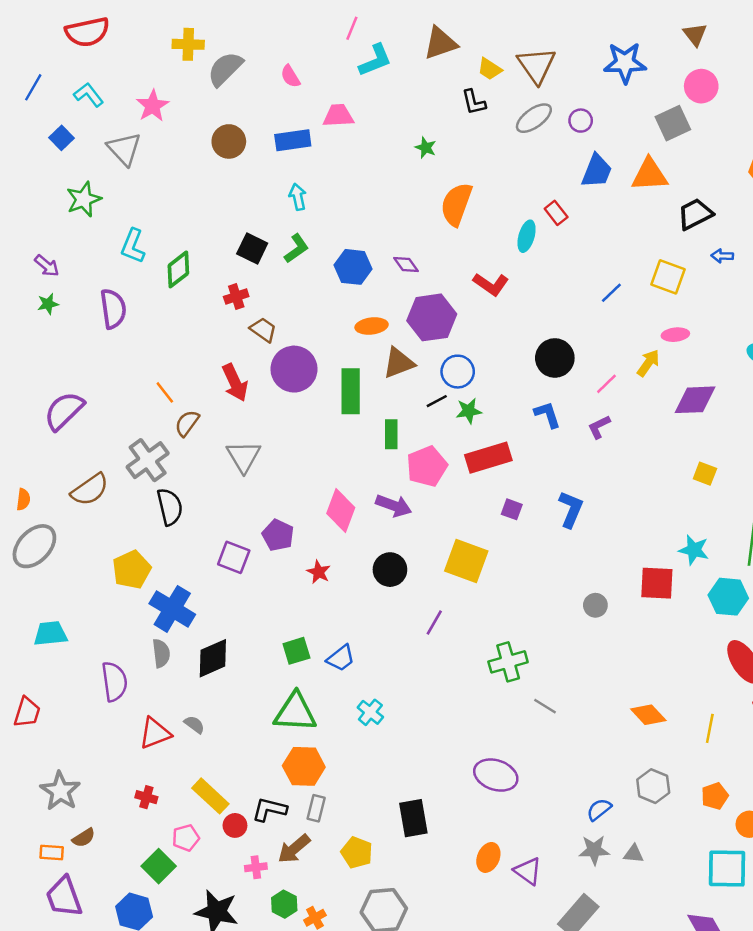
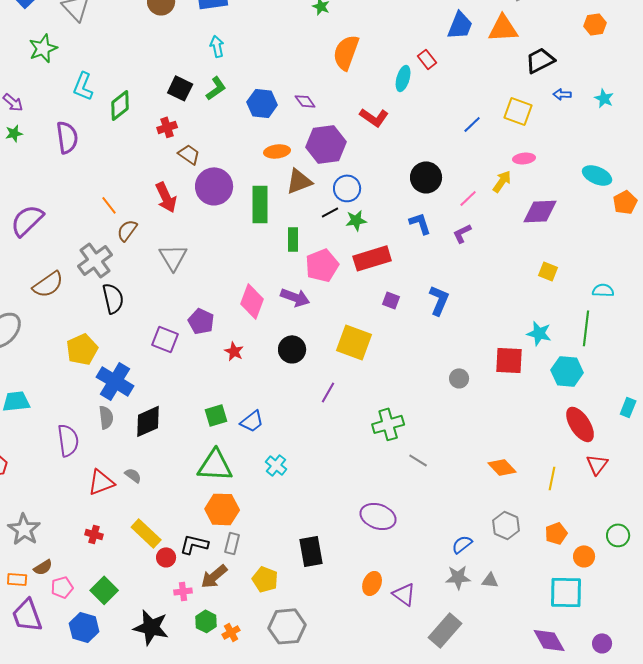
pink pentagon: (186, 838) -> (62, 587), moved

